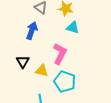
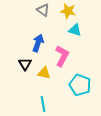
blue arrow: (32, 31) -> (38, 43), moved
cyan pentagon: (65, 82) -> (80, 85), moved

